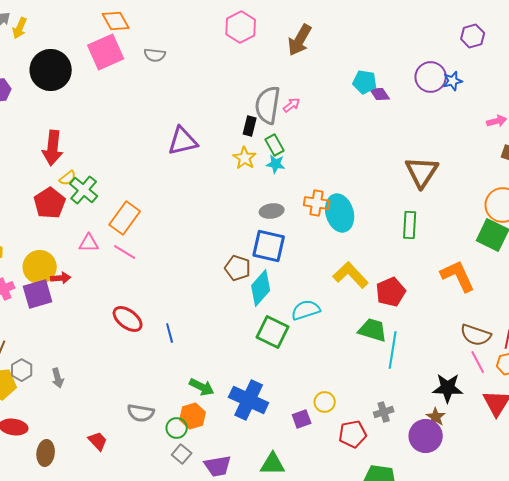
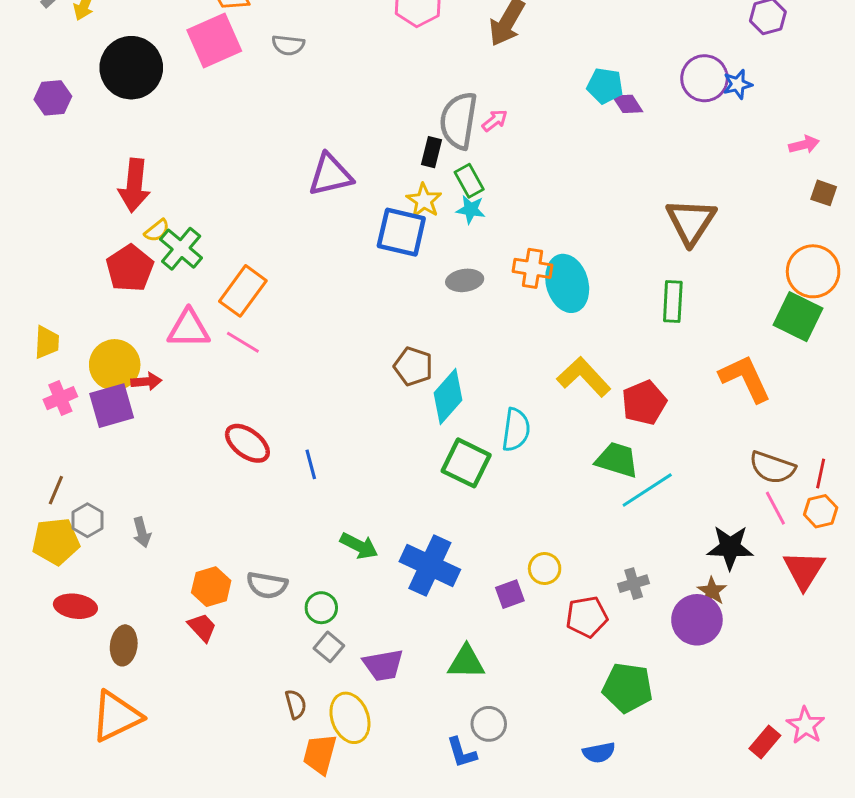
pink triangle: (89, 243) -> (189, 329), size x1.4
blue square: (269, 246) -> (401, 232), moved
cyan semicircle: (306, 310) -> (516, 430), turned 116
cyan line: (393, 350) -> (647, 490), turned 48
orange hexagon: (193, 416) -> (211, 587), moved

